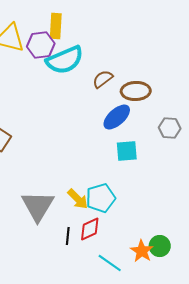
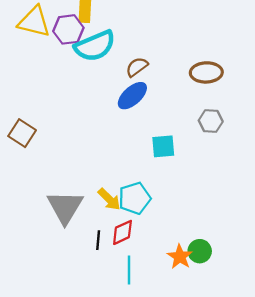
brown ellipse: (136, 91) -> (206, 72), moved
blue ellipse: (117, 117) -> (132, 96), moved
cyan line: (110, 263) -> (129, 270), moved, turned 55

